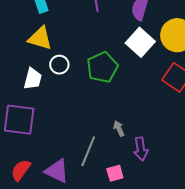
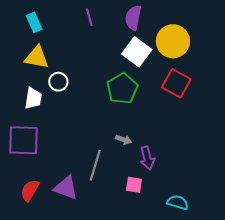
green pentagon: (102, 67) -> (122, 89), moved
gray arrow: (119, 128) -> (124, 140), turned 140
pink square: (115, 173) -> (134, 185), moved, turned 30

